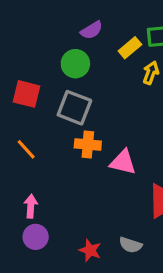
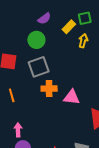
gray square: (74, 108) -> (39, 67), turned -35
orange line: (26, 149) -> (12, 95), turned 32

